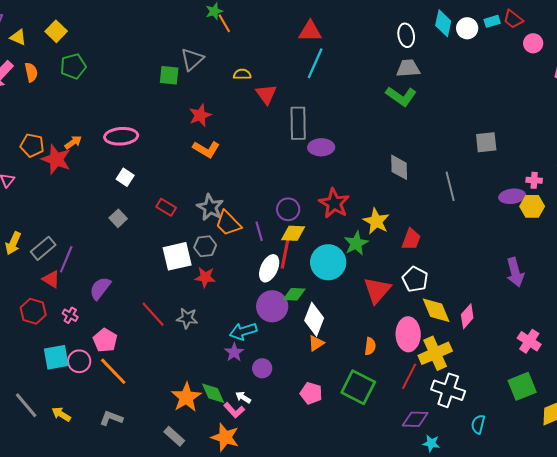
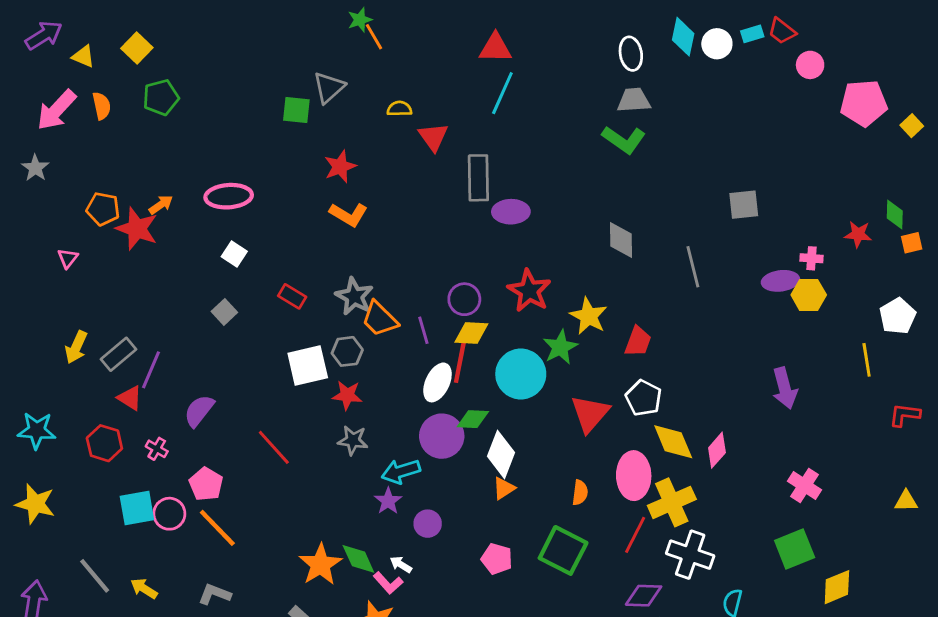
gray star: (187, 318) -> (353, 440), moved

